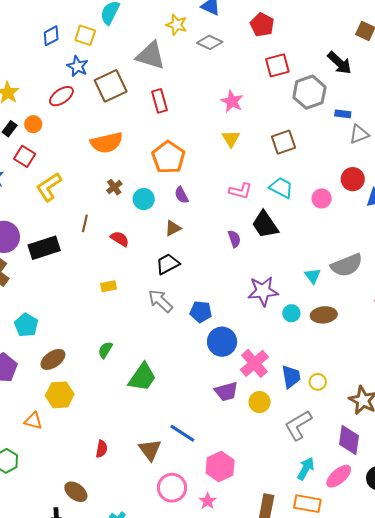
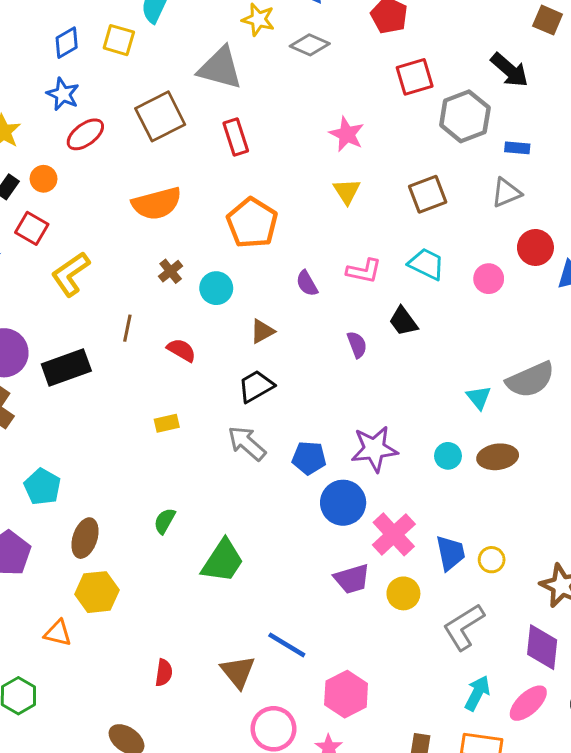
blue star: (77, 66) -> (63, 94), moved
gray triangle: (359, 134) -> (506, 193), moved
purple semicircle: (181, 195) -> (307, 283), moved
black trapezoid: (265, 225) -> (403, 321), size x0.7
purple star: (263, 291) -> (374, 449), moved
brown ellipse: (53, 359) -> (85, 538), turned -35

